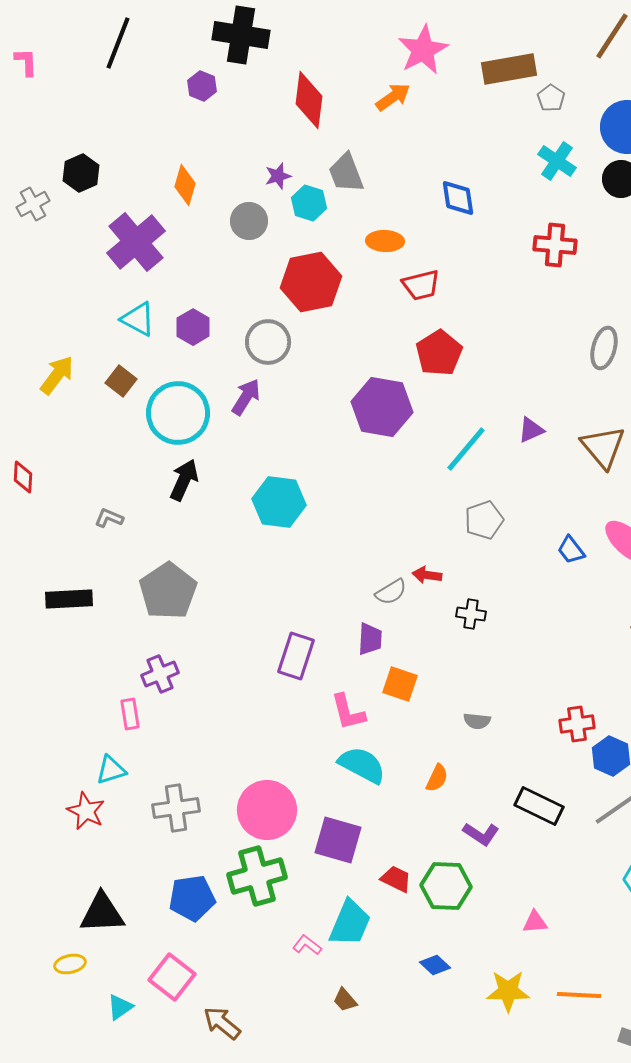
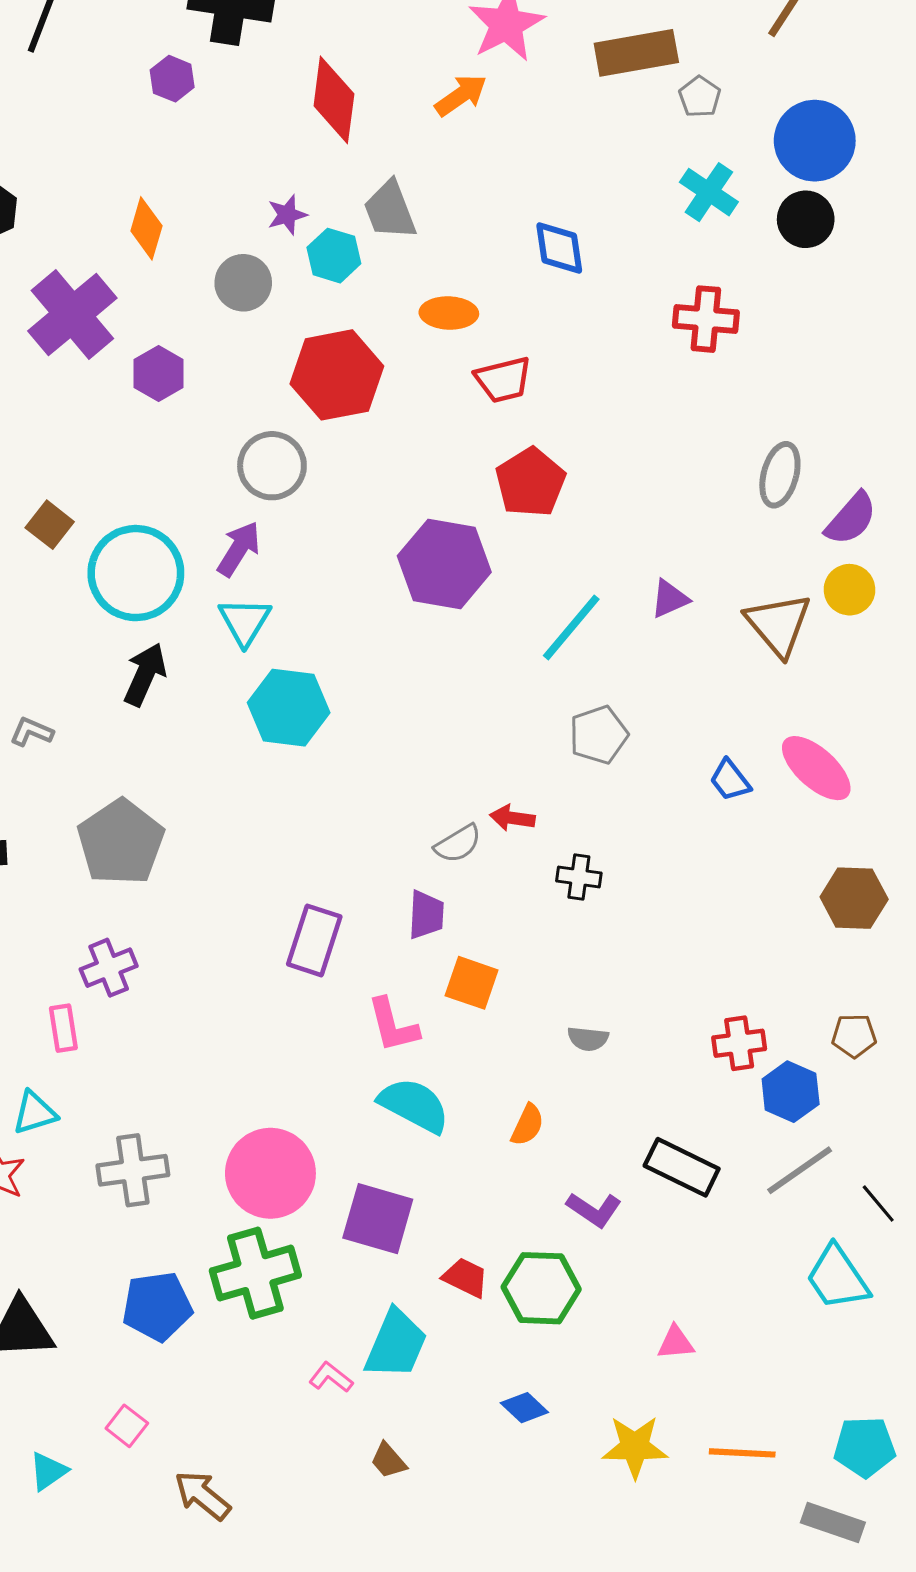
cyan triangle: (138, 319) -> (245, 621), moved, turned 33
purple hexagon: (193, 327) -> (159, 373), moved
pink square: (172, 977) -> (127, 1426), size x0.6

